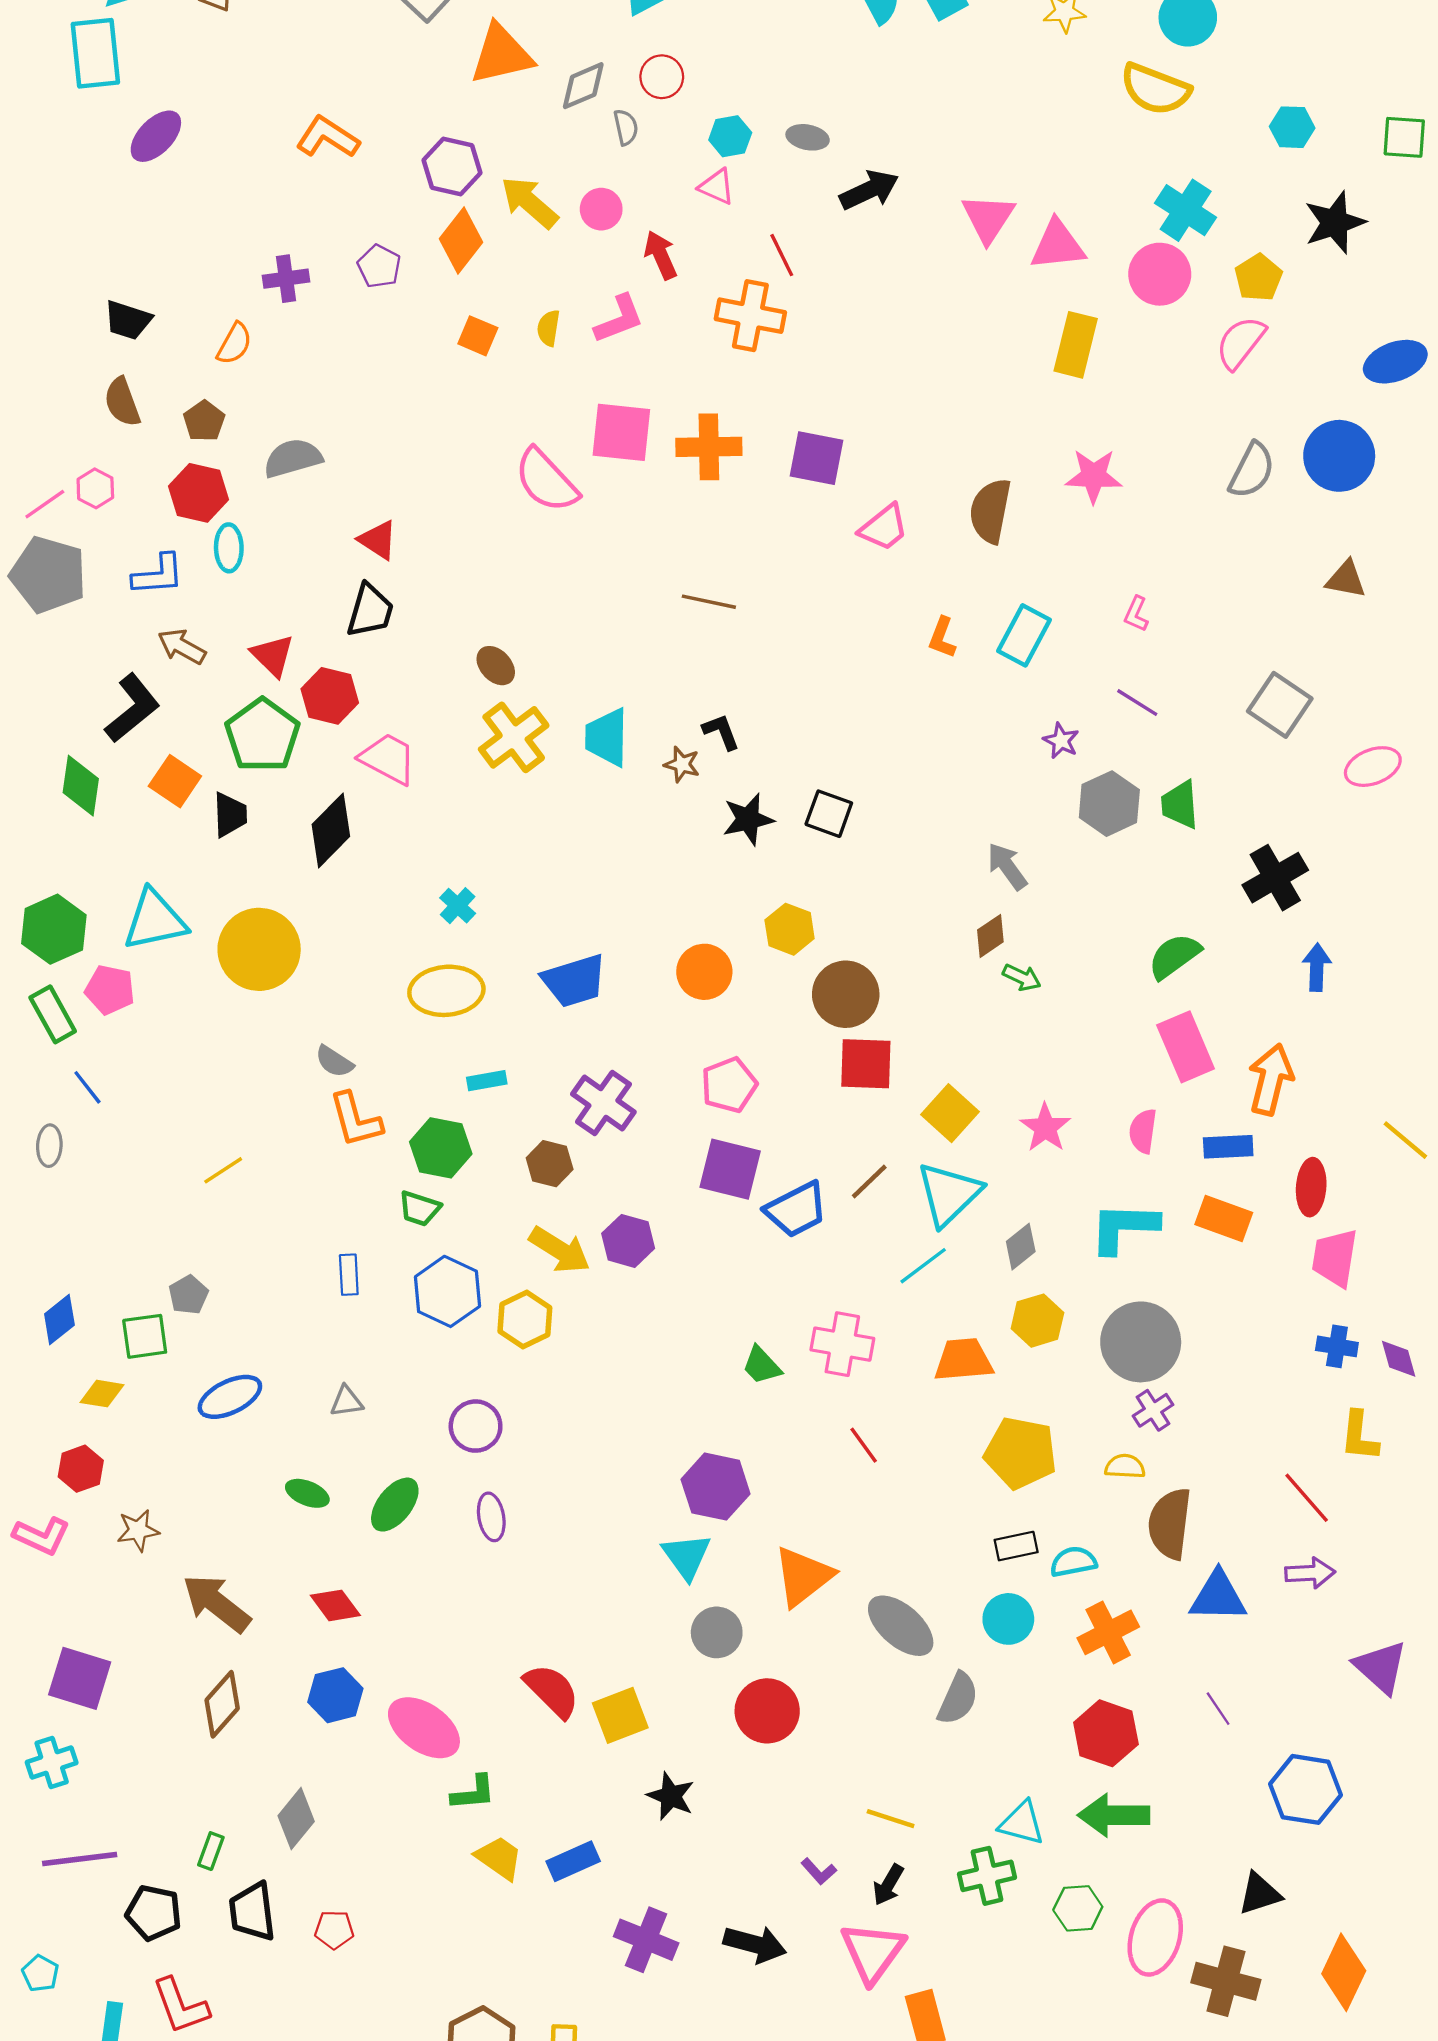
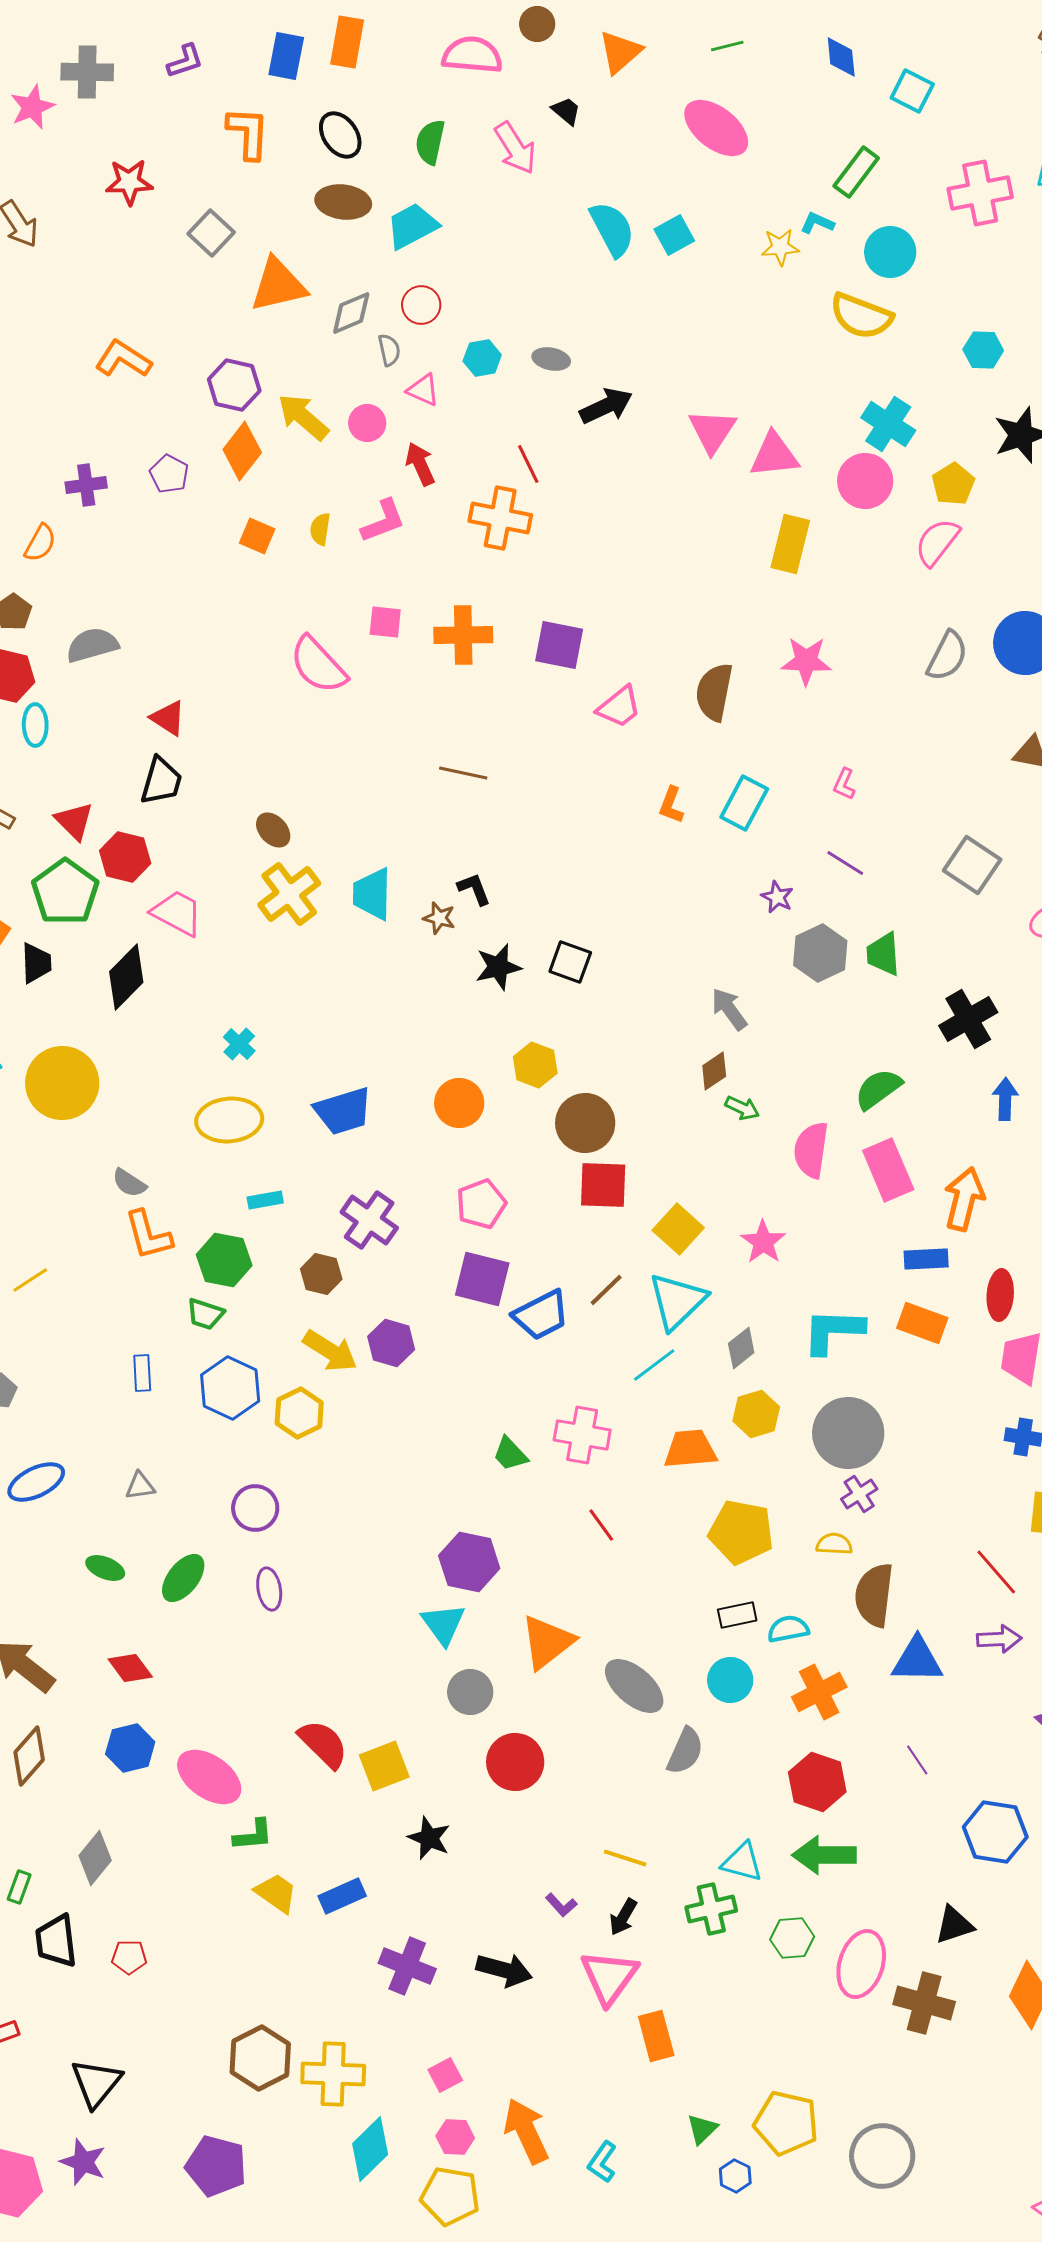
pink triangle: (717, 187) -> (423, 390), moved
pink square: (621, 432) -> (385, 622), size x0.6
pink semicircle: (1143, 1131) -> (811, 1150), moved, size x1.4

